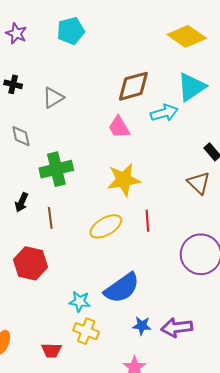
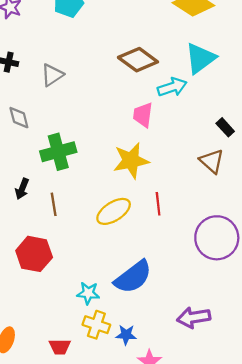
brown diamond: (133, 86) -> (138, 60), turned 54
pink trapezoid: (119, 127) -> (143, 115), moved, turned 40
blue star: (142, 326) -> (126, 335), moved

